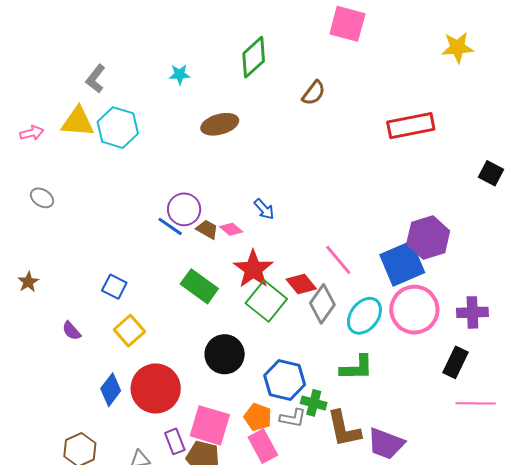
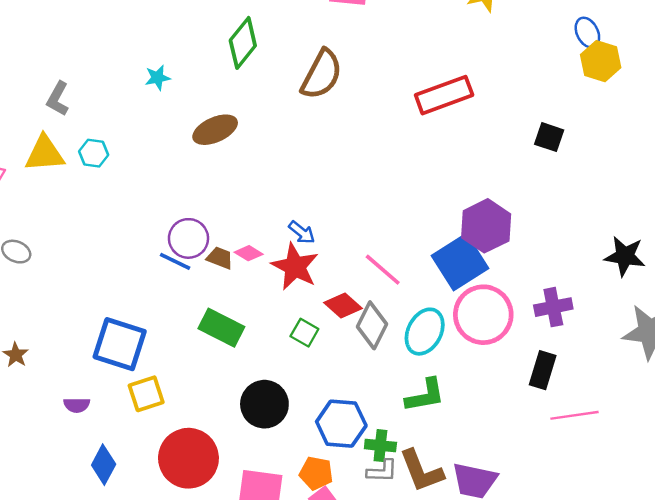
brown semicircle: (314, 93) -> (322, 74), size x1.6
cyan hexagon: (118, 128) -> (94, 153), size x0.6
blue arrow: (264, 209) -> (302, 232), moved
red star: (253, 269) -> (295, 267), moved
blue square: (114, 287) -> (120, 344), size x1.8
green square: (266, 301) -> (304, 333), size x0.6
purple semicircle: (71, 331) -> (77, 405), turned -40
yellow square: (129, 331) -> (146, 394), turned 32
blue diamond: (111, 390) -> (104, 465), moved
gray L-shape: (293, 418) -> (382, 471), moved

